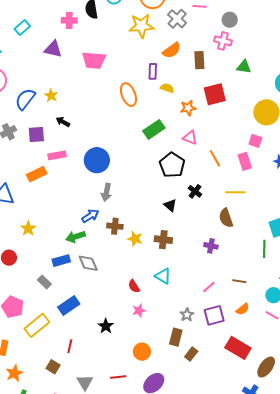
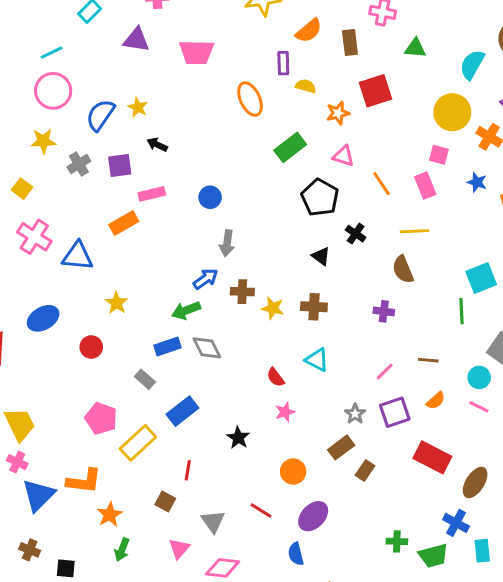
blue circle: (97, 160) -> (210, 197), size x0.6
brown rectangle: (176, 337) -> (341, 447), turned 42
red line: (118, 377) -> (261, 511), turned 42

